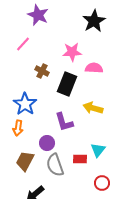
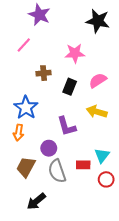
black star: (94, 21) -> (98, 21), turned -30
pink semicircle: (94, 68) -> (98, 80), moved, turned -36
brown cross: (42, 71) -> (44, 73), turned -32
black rectangle: (67, 84) -> (70, 87), size x0.7
red circle: (102, 183) -> (106, 179), moved

